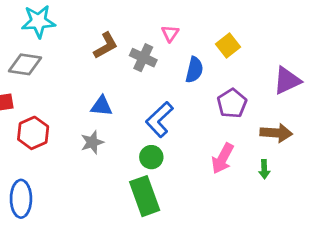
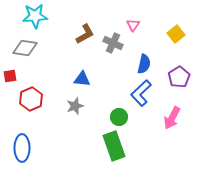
blue semicircle: (194, 70) -> (144, 64), moved
blue L-shape: (159, 119) -> (141, 93), moved

